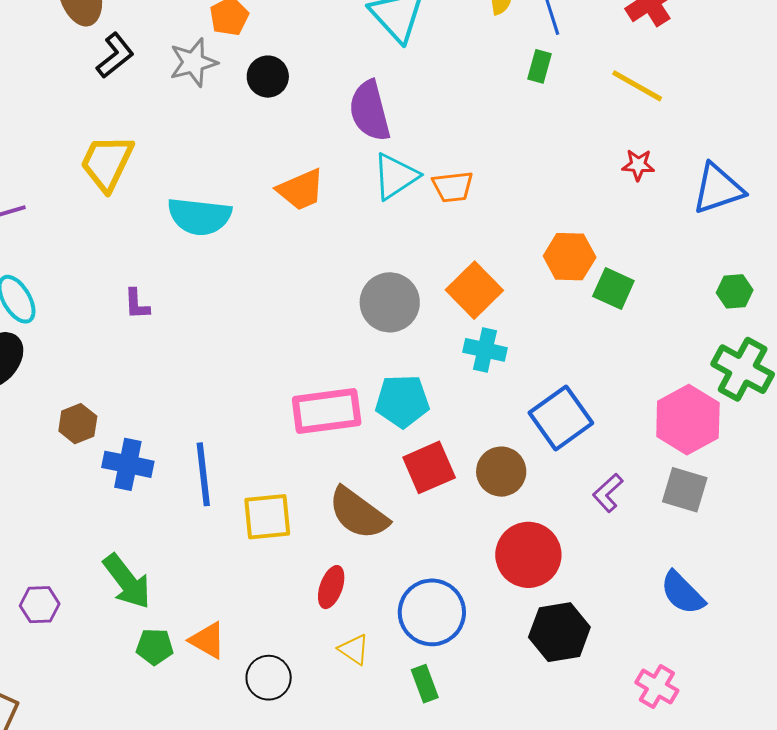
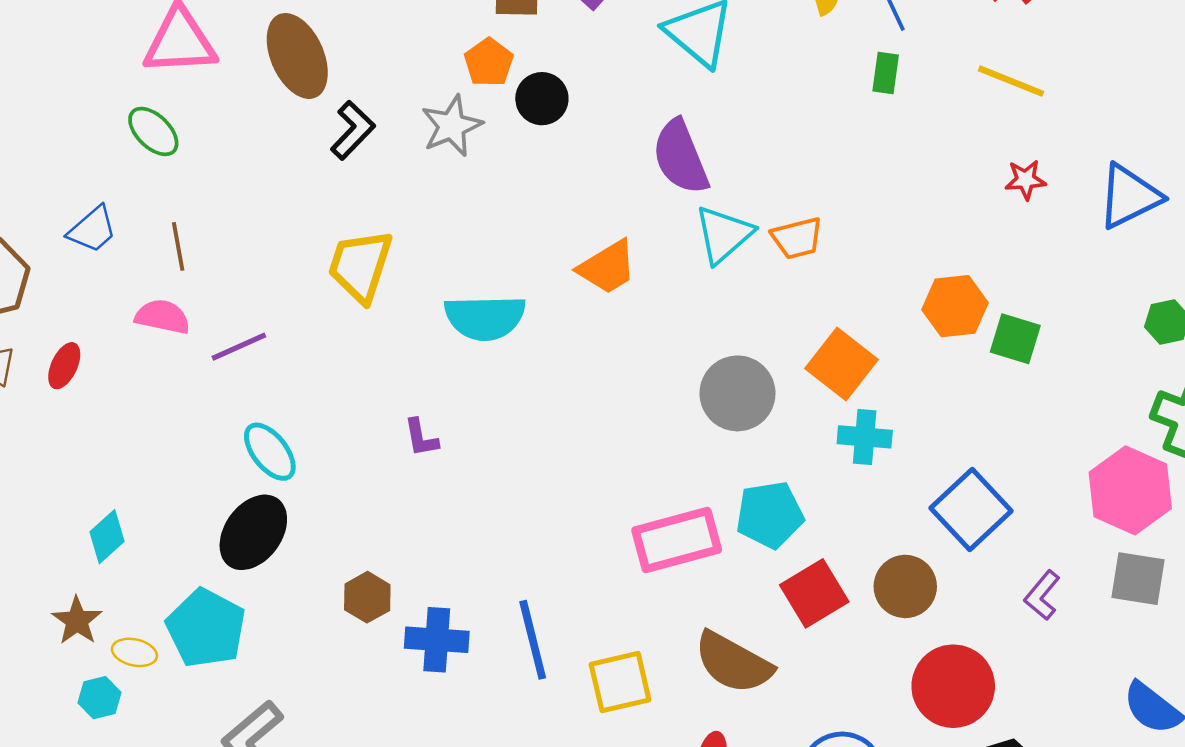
black circle: (268, 77) -> (542, 99), moved

